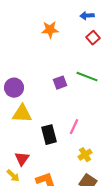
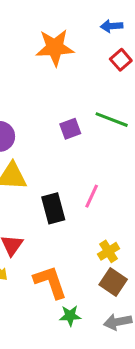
orange star: (50, 30) -> (55, 48), size x1.4
yellow cross: (85, 155) -> (108, 251), moved

